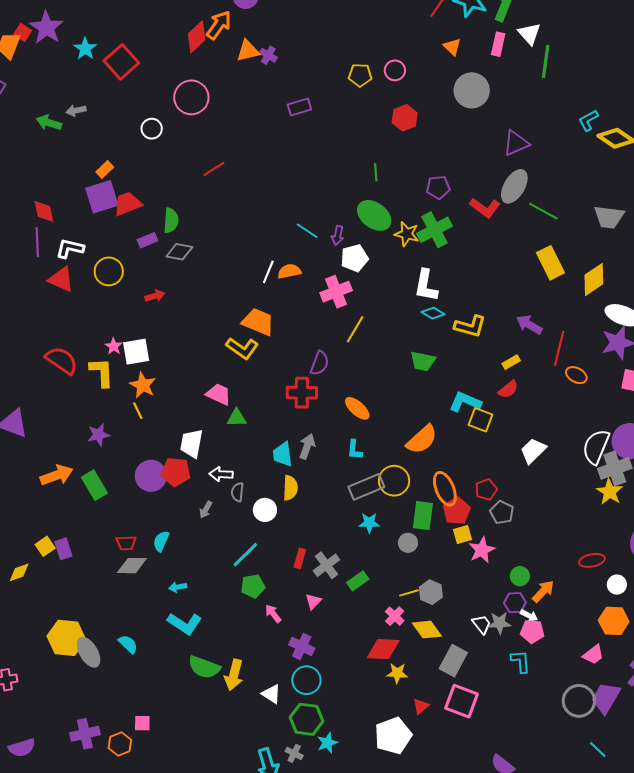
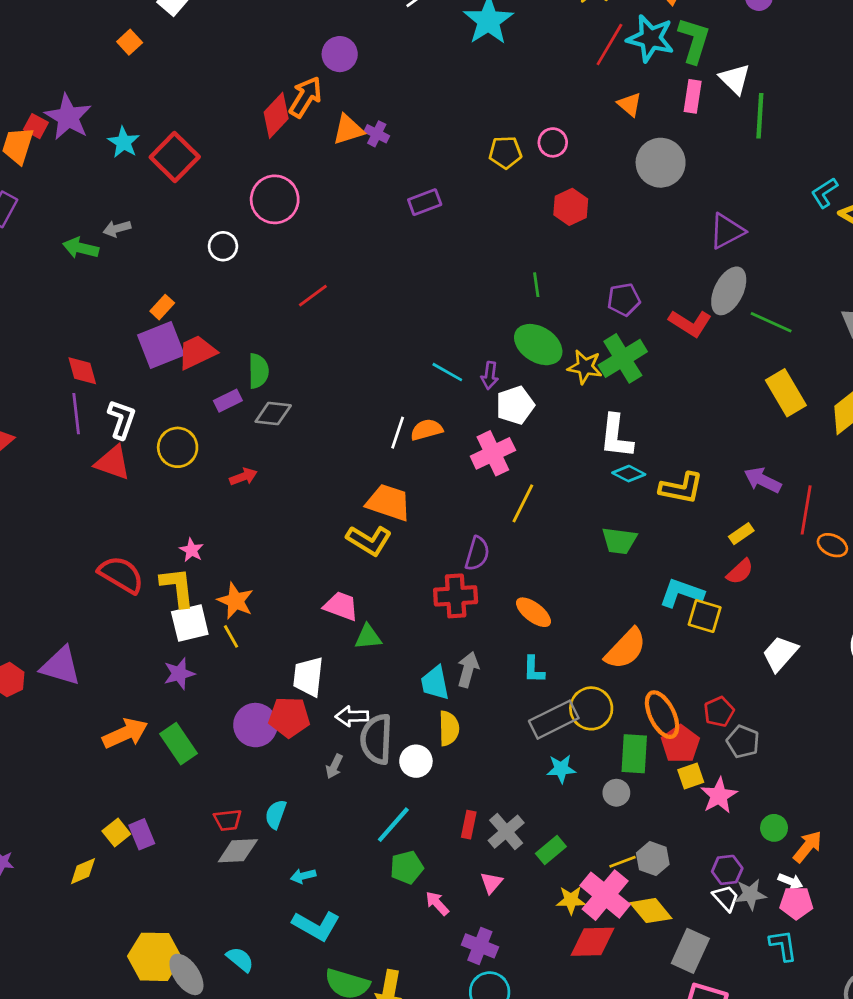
white L-shape: (70, 248) -> (122, 419), turned 100
white square: (136, 352) -> (190, 623), moved
gray semicircle: (237, 492) -> (376, 739), size x1.8
purple hexagon: (515, 603) -> (727, 870), moved
pink cross: (395, 616) -> (605, 895), size x1.8
yellow star: (397, 673) -> (571, 900), moved

